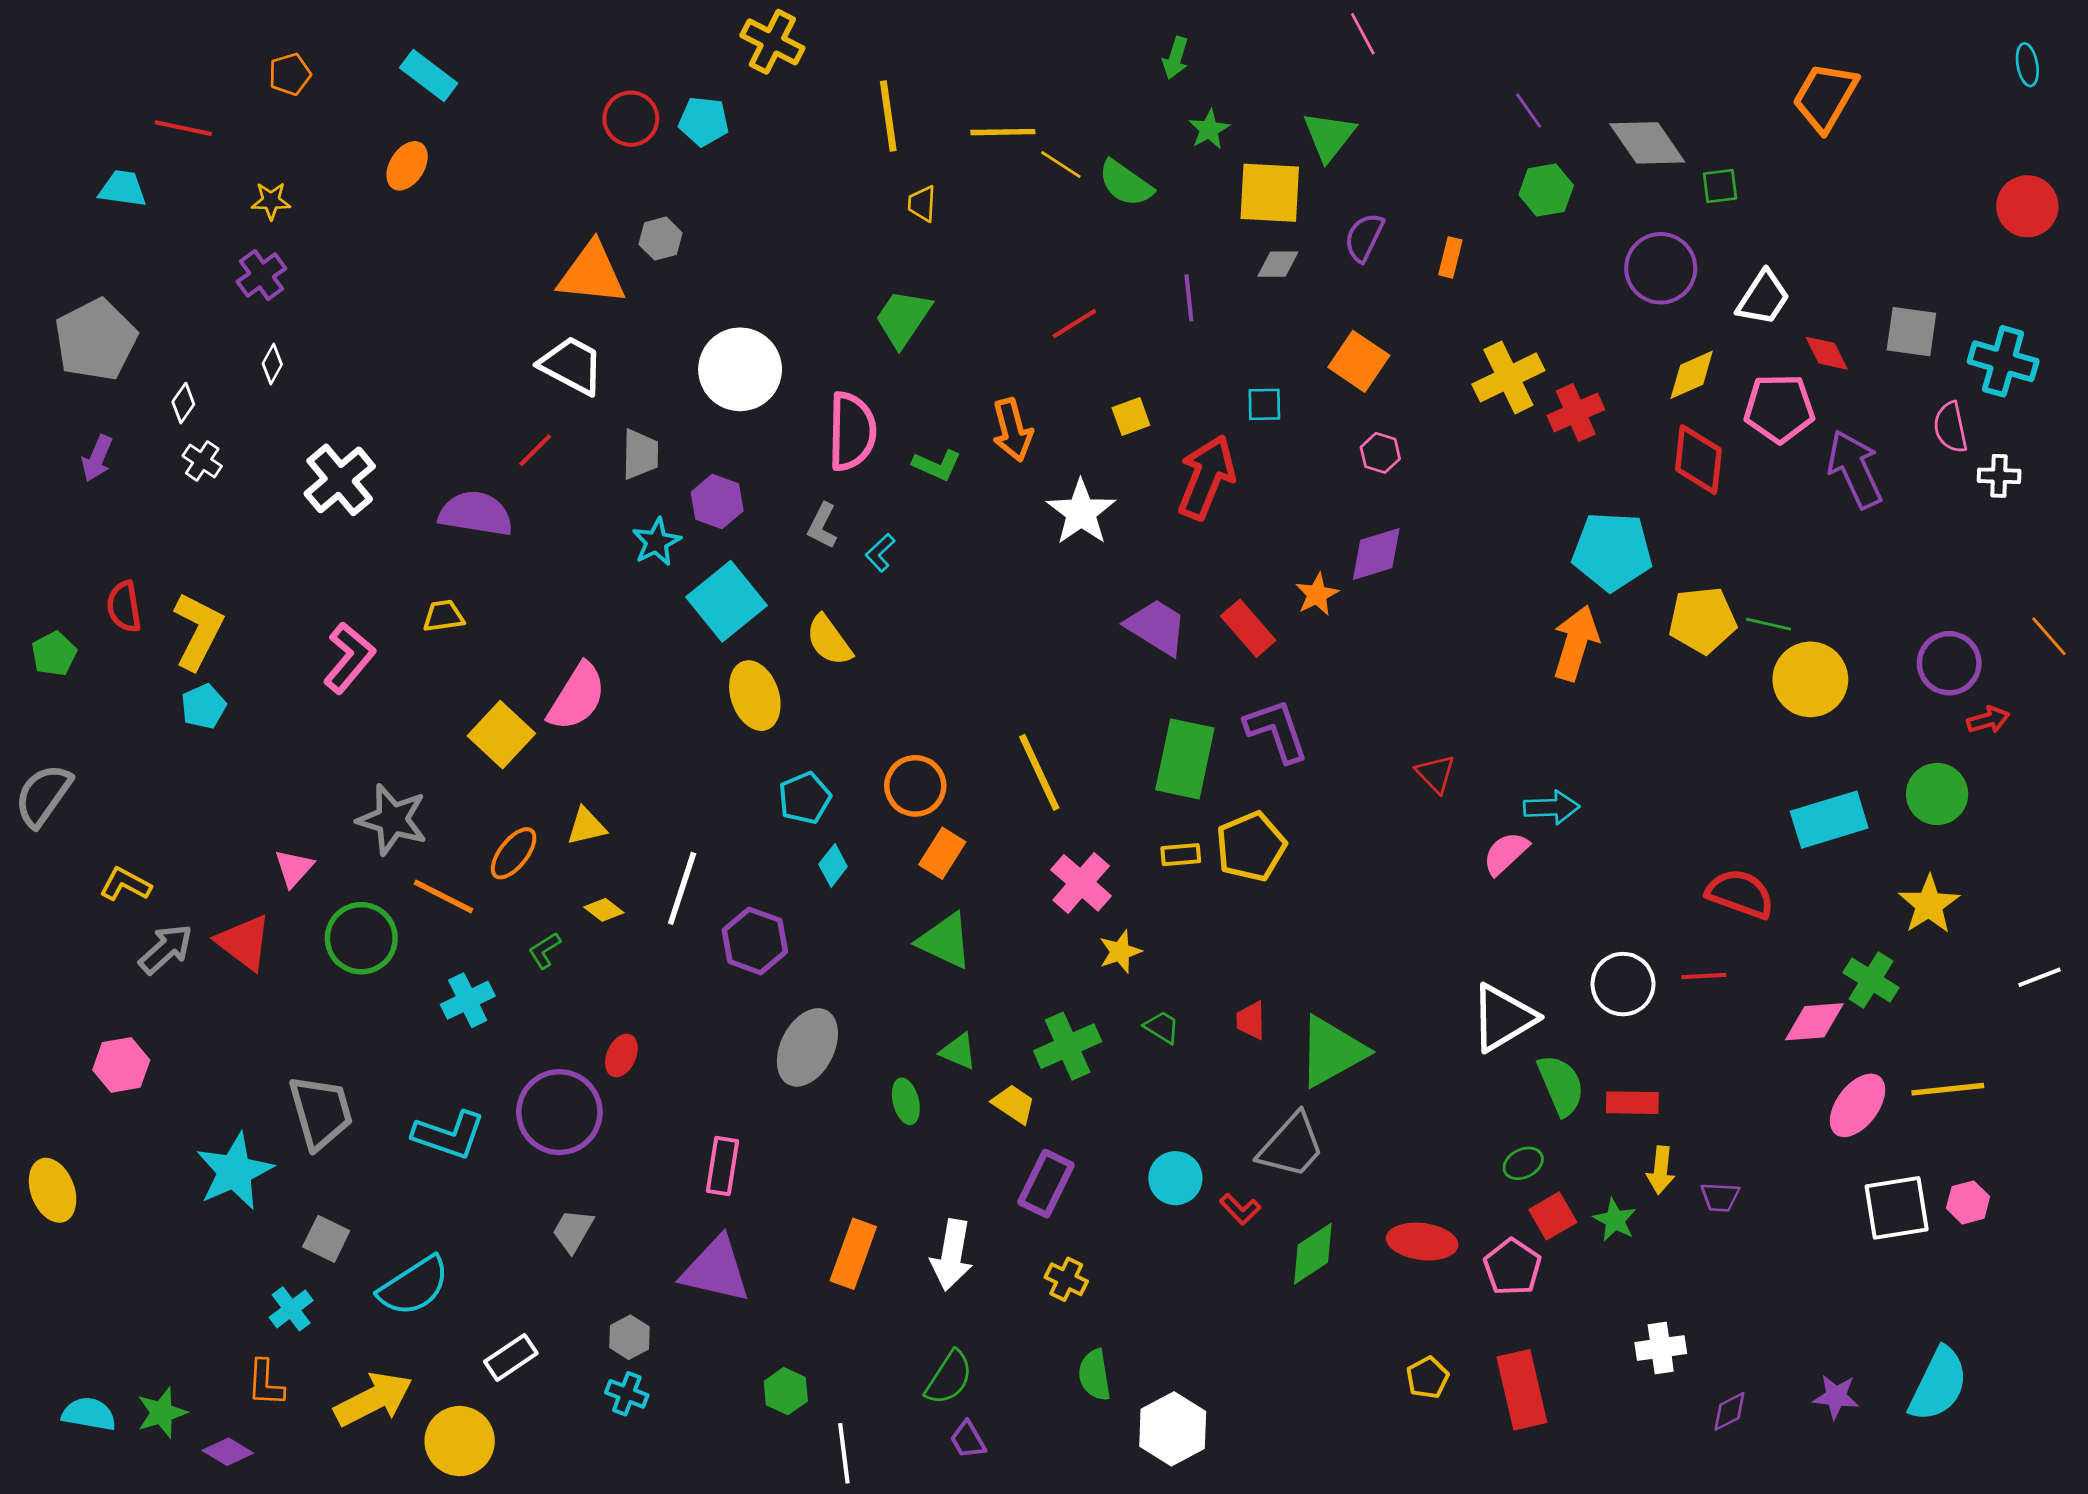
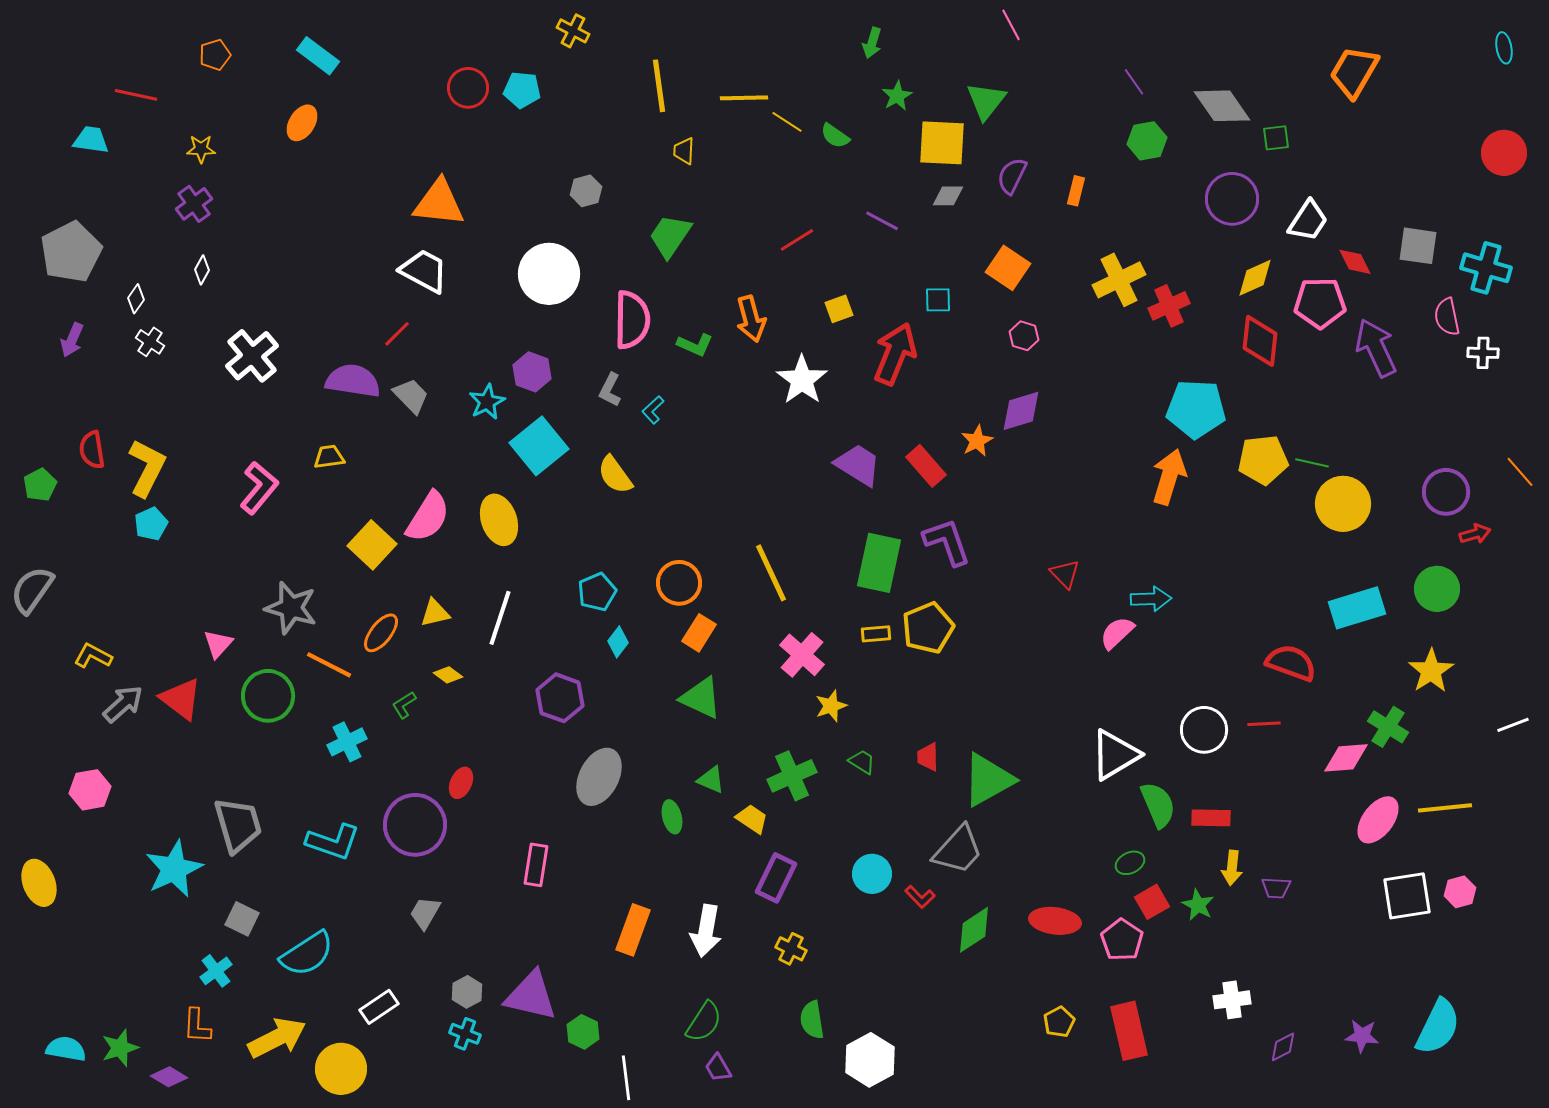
yellow cross: (772, 42) -> (573, 31), size x0.7
green semicircle: (1126, 183) -> (835, 136), size x0.7
gray hexagon: (660, 239) -> (586, 191), moved
purple line: (1189, 298) -> (882, 221), turned -56
gray trapezoid: (640, 454) -> (411, 396), moved, turned -45
yellow ellipse: (755, 696) -> (499, 520), moved
white line: (682, 888) -> (500, 618), moved
purple triangle: (716, 1270) -> (531, 996), moved

